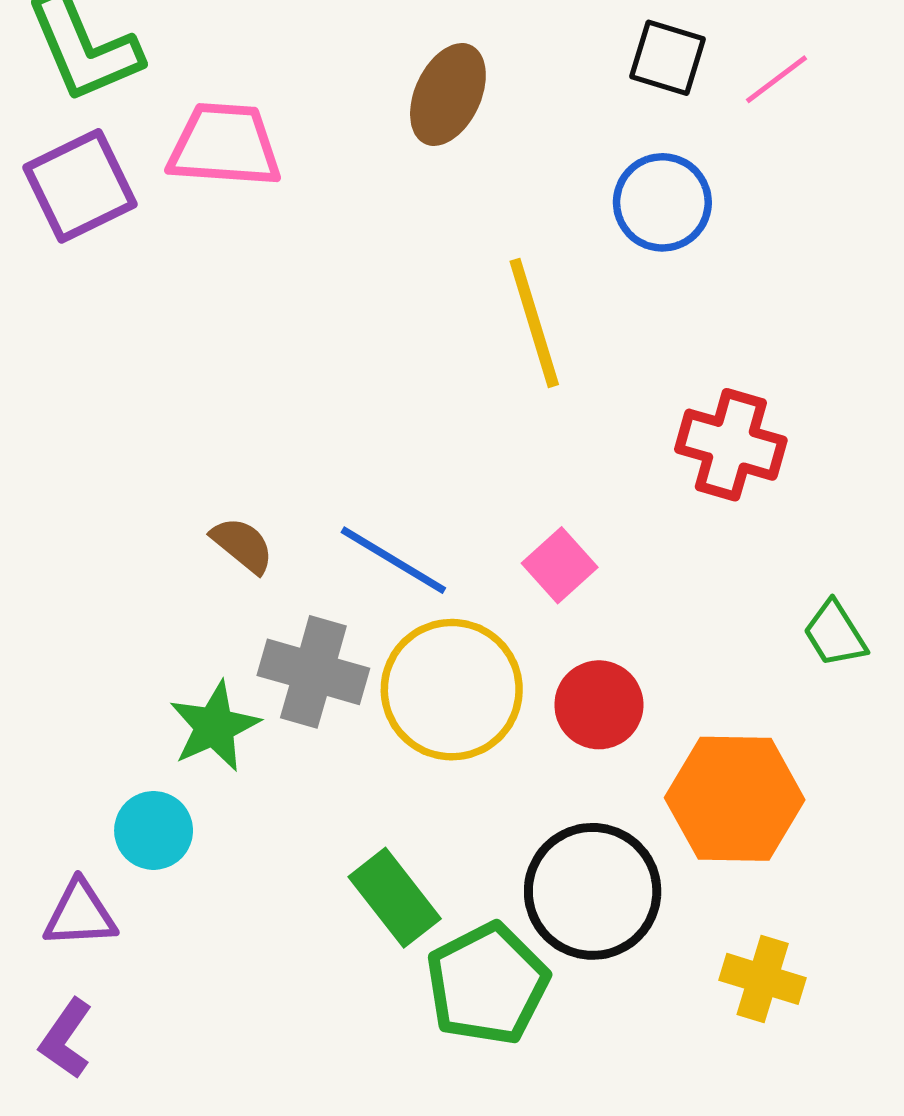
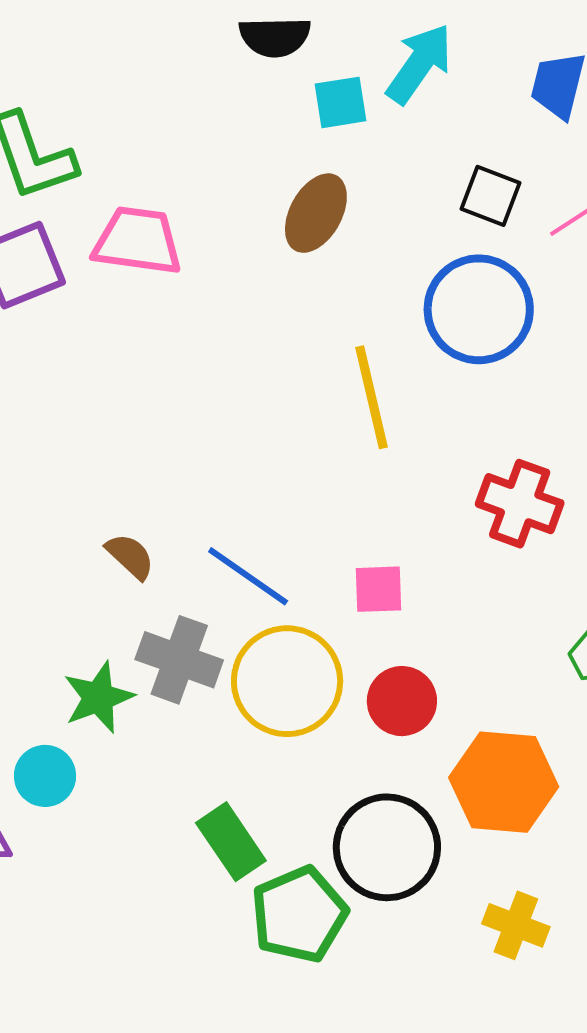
blue circle: (662, 202) -> (479, 309), size x1.4
pink square: (560, 565) -> (378, 589), turned 36

